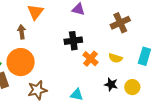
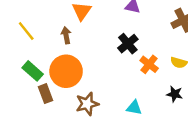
black cross: (73, 41) -> (128, 44), turned -30

